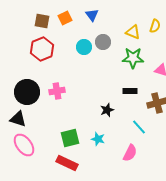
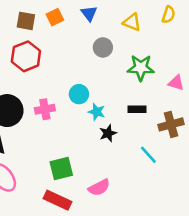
yellow semicircle: (155, 26) -> (169, 15), moved
yellow triangle: (133, 32) -> (132, 22), moved
cyan circle: (84, 47) -> (79, 94), moved
cyan star: (98, 139) -> (97, 112), moved
pink semicircle: (130, 153) -> (99, 188), moved, turned 36

